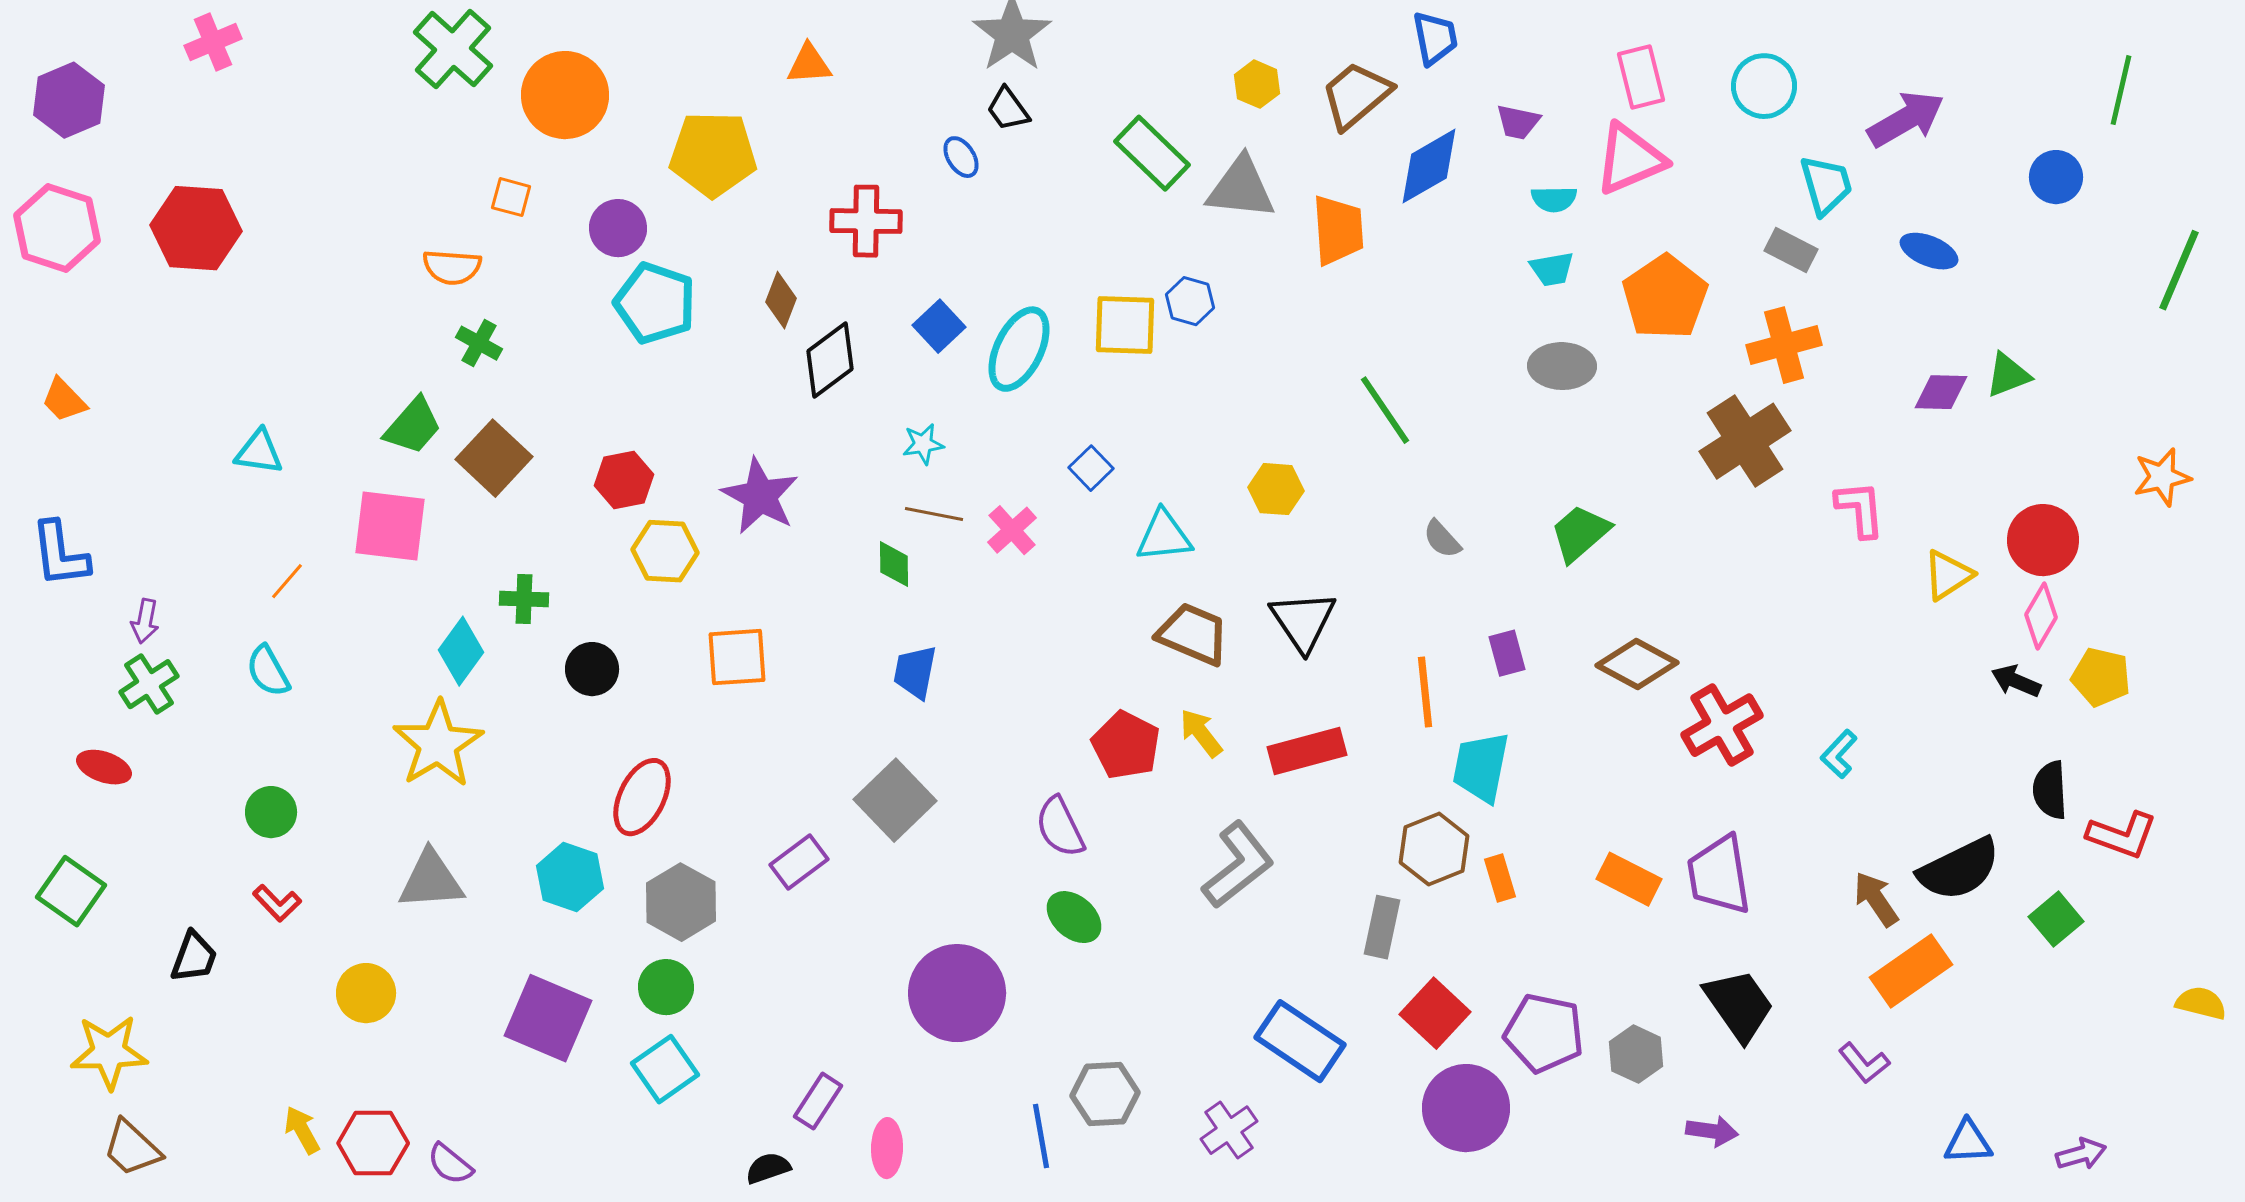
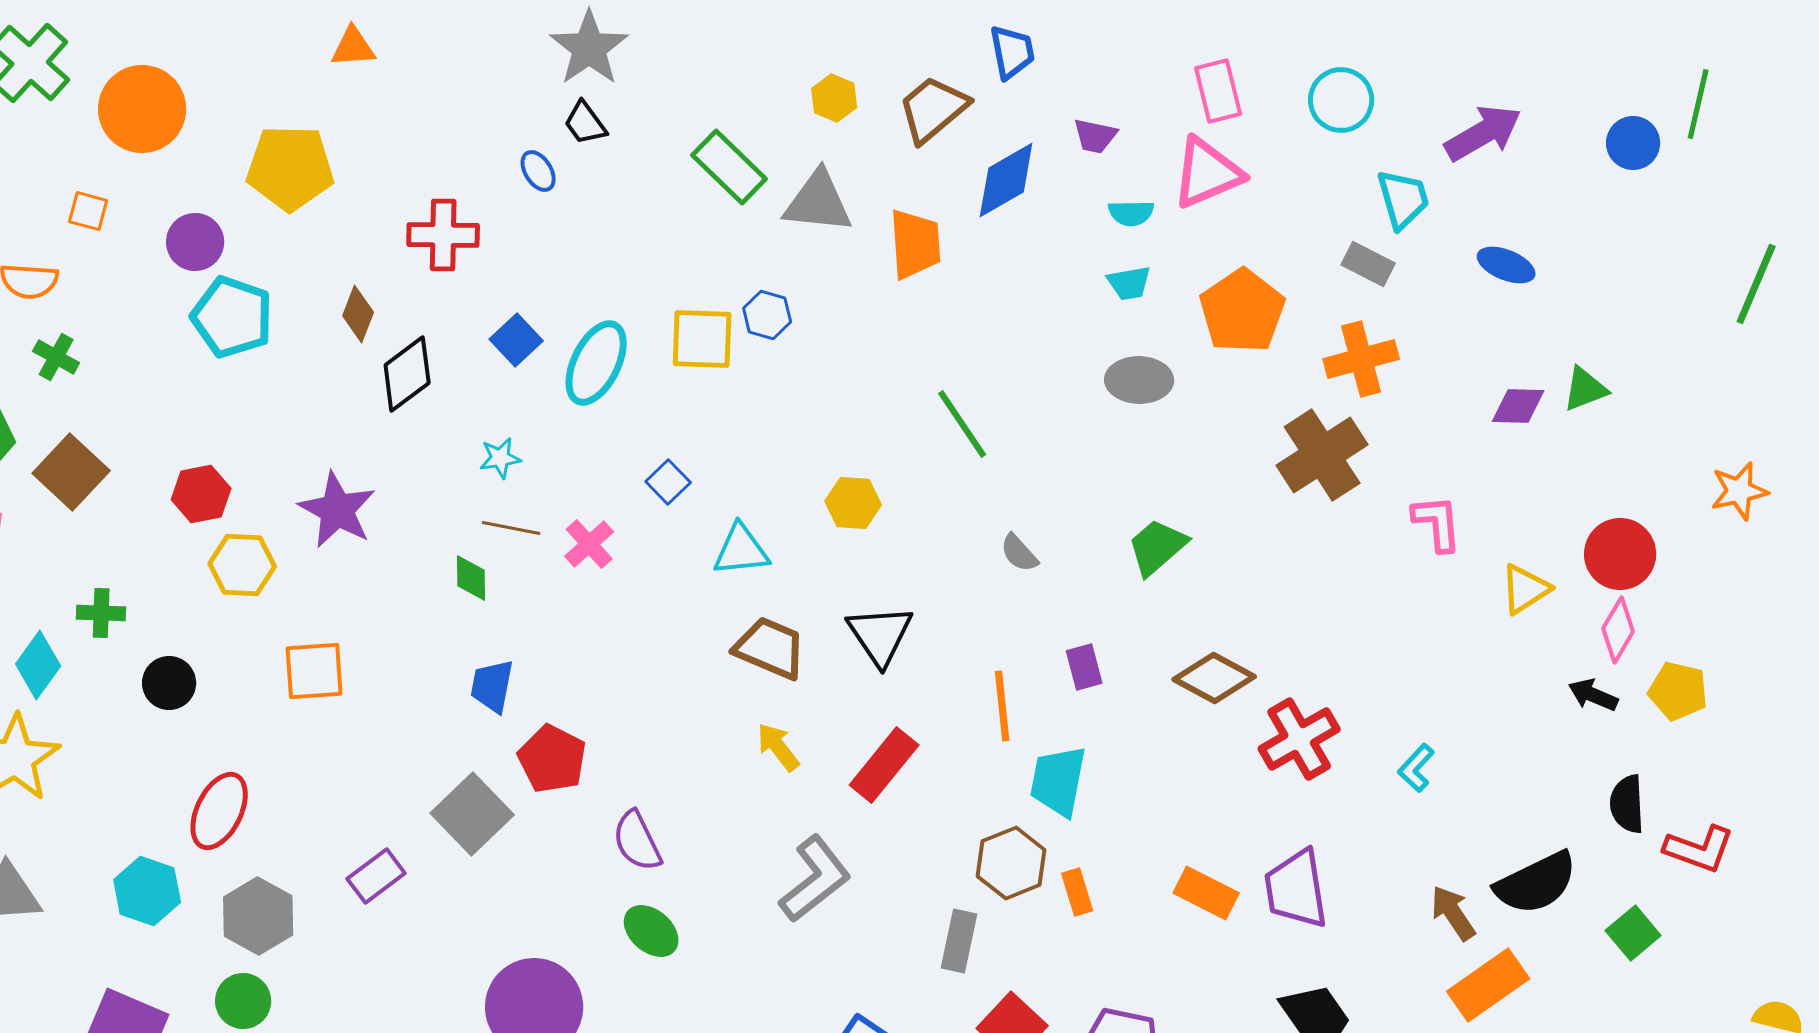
orange triangle: (809, 64) -> (353, 47), moved
blue circle: (2056, 177) -> (1633, 143), moved
red pentagon: (1126, 745) -> (552, 759), moved
red rectangle: (1307, 751) -> (884, 765), turned -36

